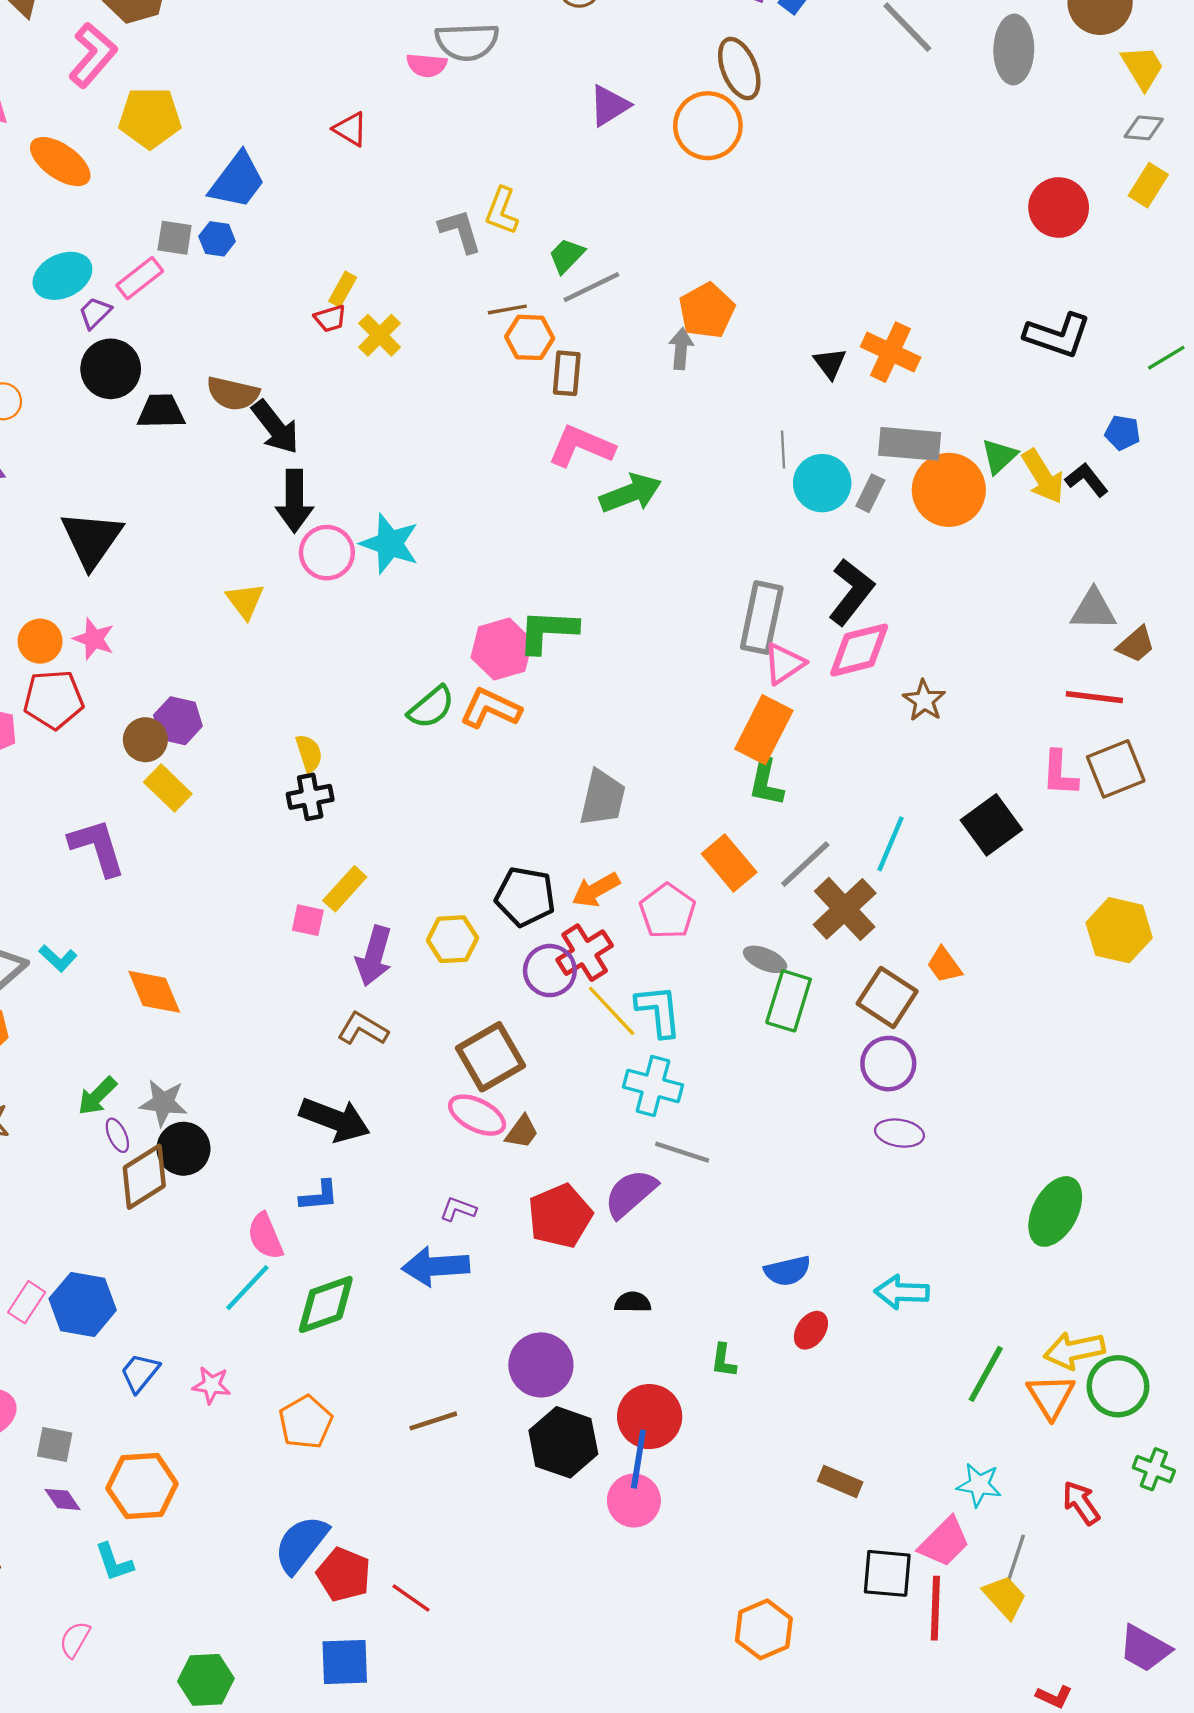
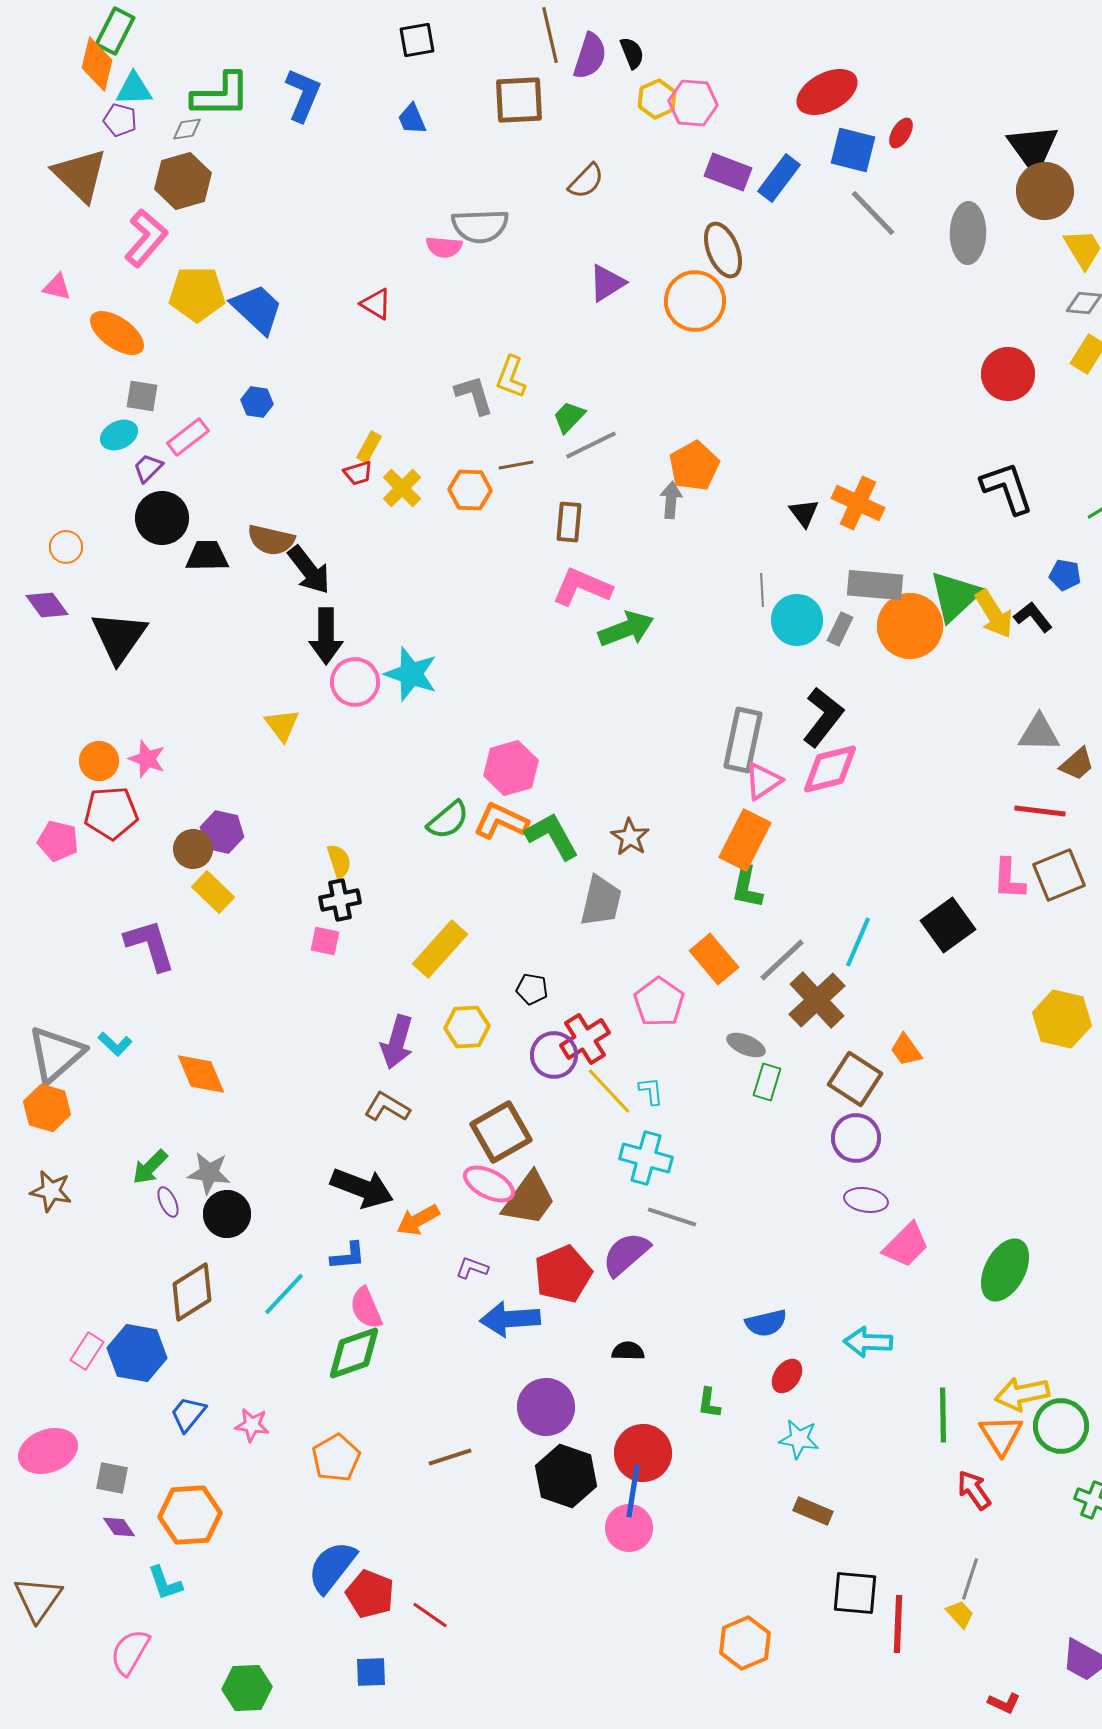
blue trapezoid: (237, 181) -> (257, 309), moved, turned -84
gray square: (175, 238) -> (142, 396), moved
cyan ellipse: (62, 276) -> (119, 435), size x0.7
black L-shape: (1057, 335) -> (1007, 488), turned -128
orange hexagon: (530, 337) -> (470, 490), moved
green triangle: (999, 456) -> (955, 596), size x1.6
black triangle: (92, 539) -> (119, 637), moved
green L-shape: (548, 631) -> (552, 836), moved, turned 58
brown star: (924, 701) -> (630, 837), moved
yellow rectangle: (345, 889) -> (440, 949), moved, size x1.4
orange arrow: (596, 890) -> (418, 1220), moved
black pentagon: (525, 897) -> (532, 989), size x0.6
pink square: (308, 920) -> (325, 941), moved
green rectangle: (789, 1001) -> (767, 1082), size x0.7
cyan L-shape: (659, 1011) -> (651, 1091), size x0.6
brown trapezoid: (522, 1132) -> (529, 1199), size x1.8
brown diamond: (144, 1177) -> (192, 1292), moved
pink semicircle: (265, 1236) -> (366, 1308), moved
blue arrow: (436, 1266) -> (510, 1319), moved
cyan line: (247, 1288) -> (284, 1294), moved
green line: (986, 1374) -> (943, 1415), turned -30
cyan star: (979, 1485) -> (799, 1439), moved
red arrow: (1081, 1503) -> (974, 1490), moved
pink trapezoid: (944, 1542) -> (906, 1245), moved
yellow trapezoid: (1005, 1597) -> (960, 1614), size x0.7
pink semicircle: (75, 1639) -> (130, 1652), size x1.4
blue square: (345, 1662) -> (371, 1672), size x0.7

